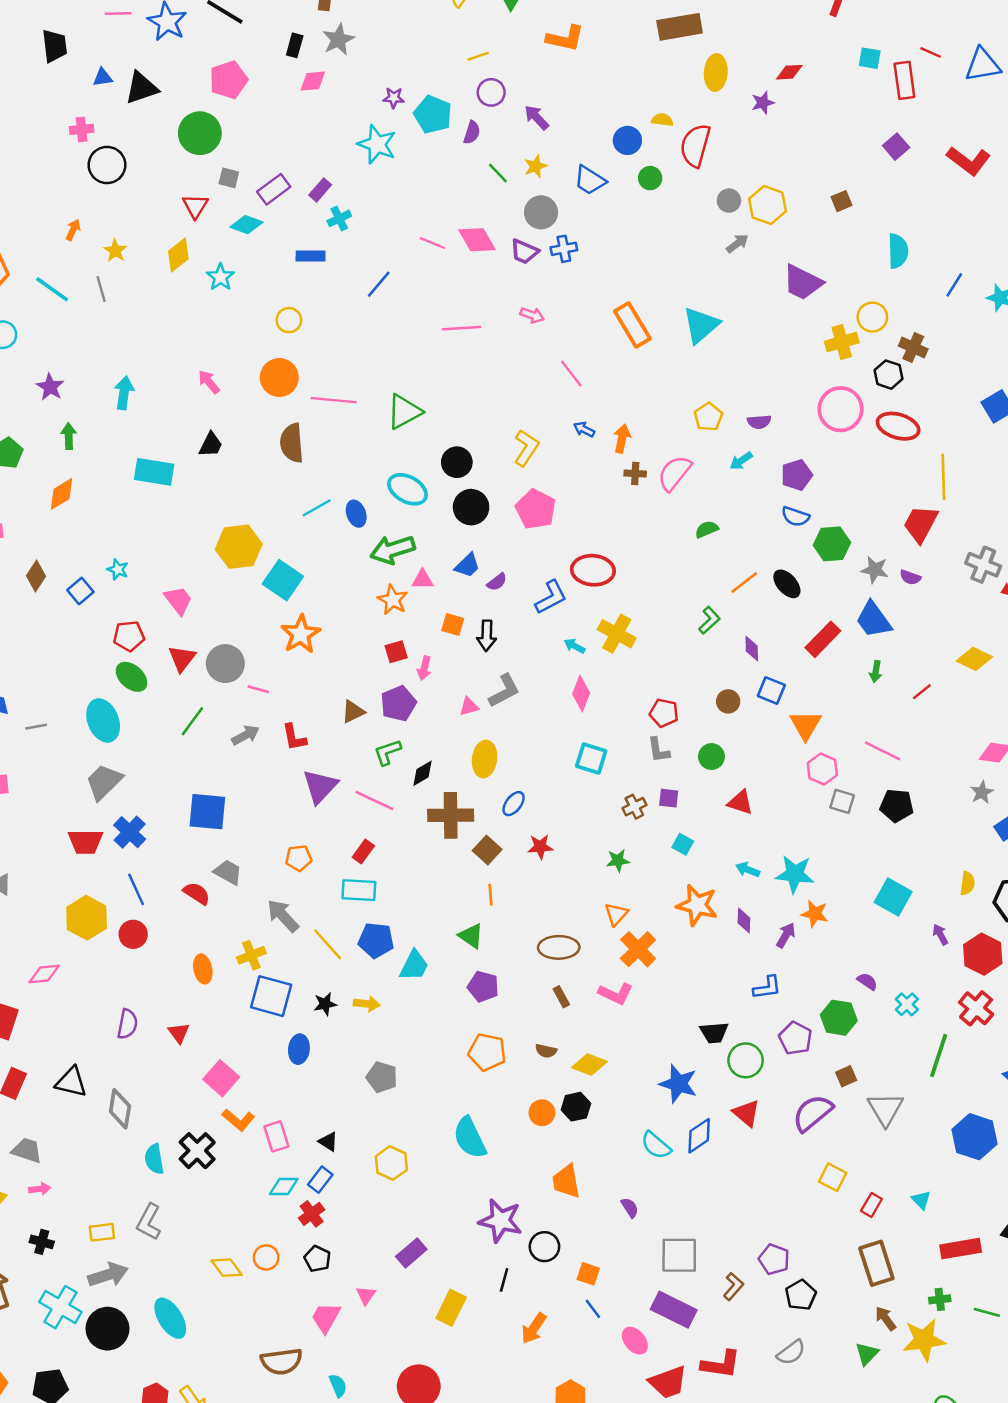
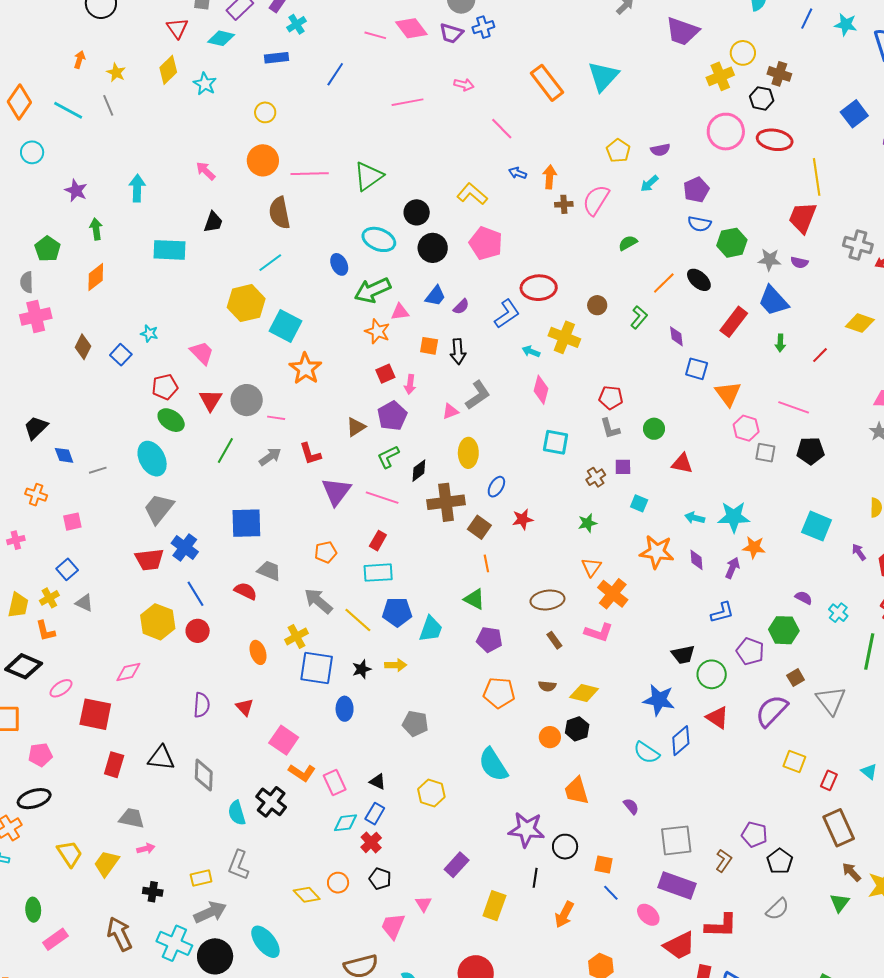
yellow L-shape: (526, 448) -> (472, 194), turned -76
cyan line: (317, 508) -> (270, 263), moved
brown circle: (728, 701) -> (597, 305), moved

